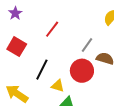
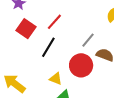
red square: (17, 47) -> (26, 29), moved
black line: (42, 70) -> (48, 47), moved

